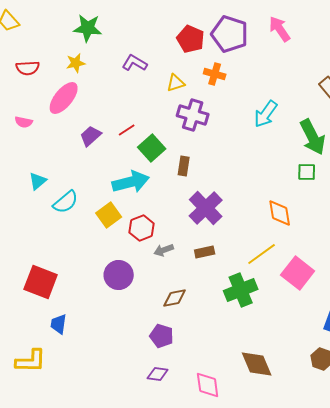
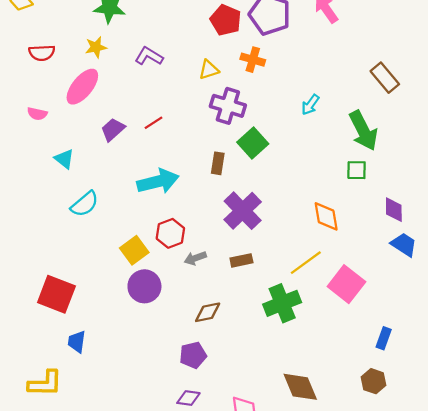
purple L-shape: (135, 63) -> (149, 56), moved
cyan arrow: (266, 114) -> (310, 105), size x0.7
green square: (152, 148) -> (253, 143), moved
cyan triangle: (38, 181) -> (64, 159), moved, turned -42
yellow square: (109, 215) -> (134, 250), moved
purple pentagon: (162, 336) -> (193, 355), turned -30

